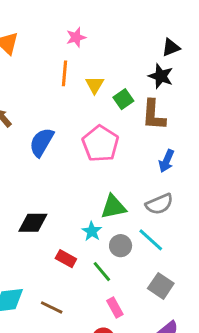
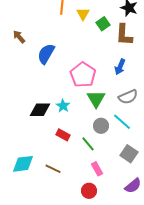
pink pentagon: (100, 144) -> (83, 75), moved
blue arrow: (167, 161) -> (120, 67), moved
green triangle: (113, 207) -> (96, 99), turned -48
cyan star: (92, 231) -> (63, 106), moved

